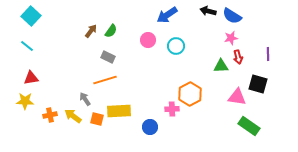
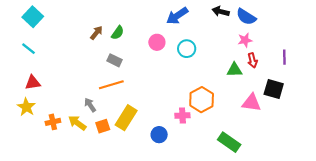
yellow star: (25, 101) -> (26, 107), turned 30
yellow rectangle: (119, 111) -> (126, 118), turned -55
orange square: (97, 119) -> (103, 126), turned -32
green rectangle: (249, 126) -> (229, 142), moved

